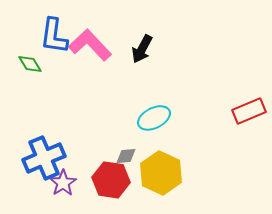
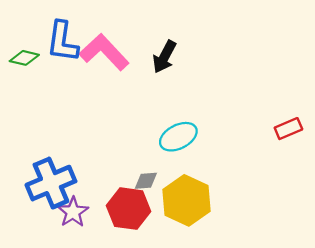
green diamond: (30, 64) -> (24, 58), moved, turned -45
red rectangle: (249, 111) -> (288, 129), size x0.7

